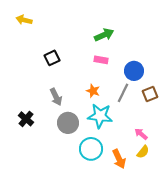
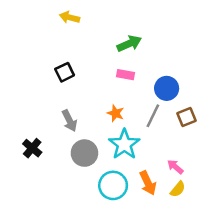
yellow arrow: (24, 20) -> (70, 17), moved
cyan star: (100, 116) -> (124, 144), turned 30
orange arrow: (119, 159) -> (148, 183), moved

